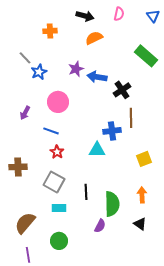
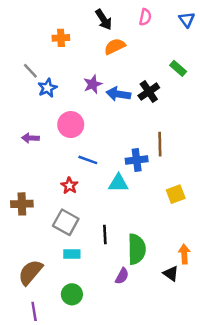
black arrow: (85, 16) -> (104, 20), turned 42
green rectangle: (146, 56) -> (178, 68), size x0.6
black cross: (122, 90) -> (149, 92), moved
purple arrow: (25, 113) -> (30, 138), turned 64
blue line: (51, 131) -> (88, 160), moved
orange arrow: (142, 195) -> (184, 254), moved

